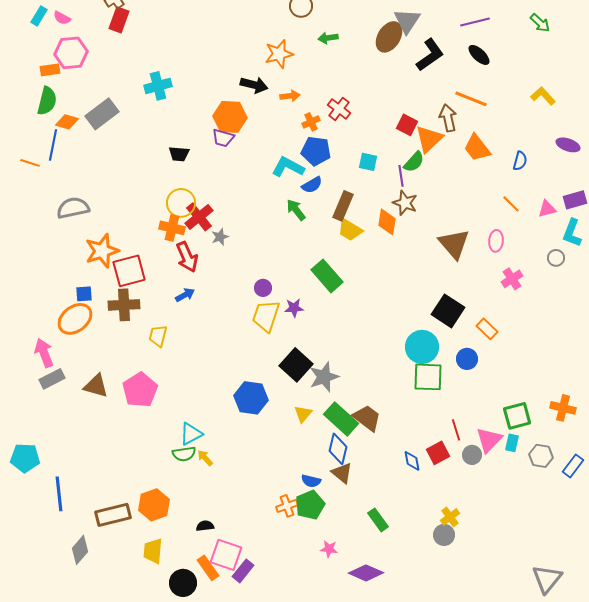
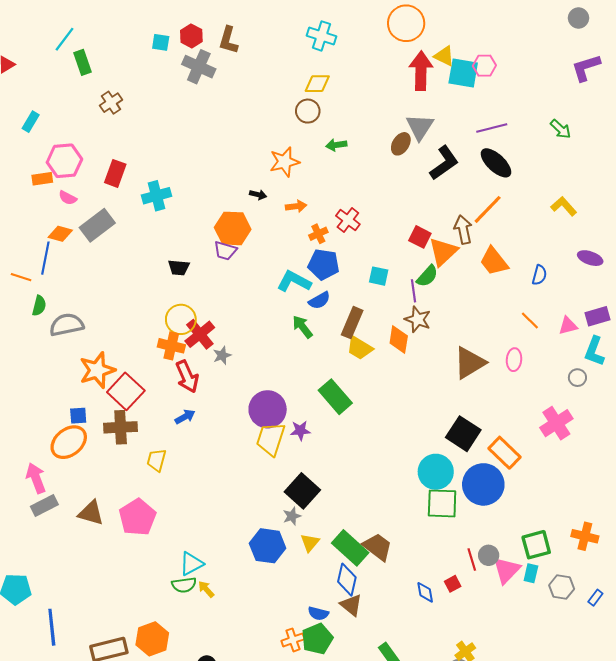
pink semicircle: (62, 18) -> (68, 198), moved
red rectangle: (119, 20) -> (115, 173), moved
brown ellipse: (389, 37) -> (401, 144), size x0.7
black ellipse: (479, 55) -> (496, 163), size x1.4
black arrow: (254, 85) -> (258, 195), size x0.6
orange line: (471, 99) -> (488, 209), turned -68
green semicircle: (47, 101) -> (39, 306), moved, size x0.7
brown triangle: (454, 244) -> (470, 363), turned 40
red square: (129, 271) -> (126, 391), turned -32
pink cross: (512, 279) -> (556, 423), moved, size x1.4
purple circle: (263, 288) -> (268, 409), size x2.0
orange rectangle: (487, 329) -> (504, 453), size x1.4
blue circle: (467, 359) -> (483, 484), size x1.8
gray star: (324, 377) -> (292, 516), moved, size x0.6
blue hexagon: (251, 398) -> (268, 546), moved
red square: (438, 453) -> (453, 584), size x0.7
gray circle: (472, 455) -> (489, 555), moved
blue rectangle: (573, 466) -> (595, 598), size x0.7

